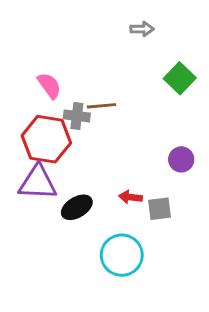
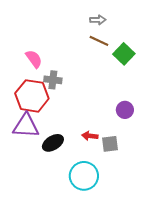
brown line: (101, 106) -> (99, 41), moved, turned 30

